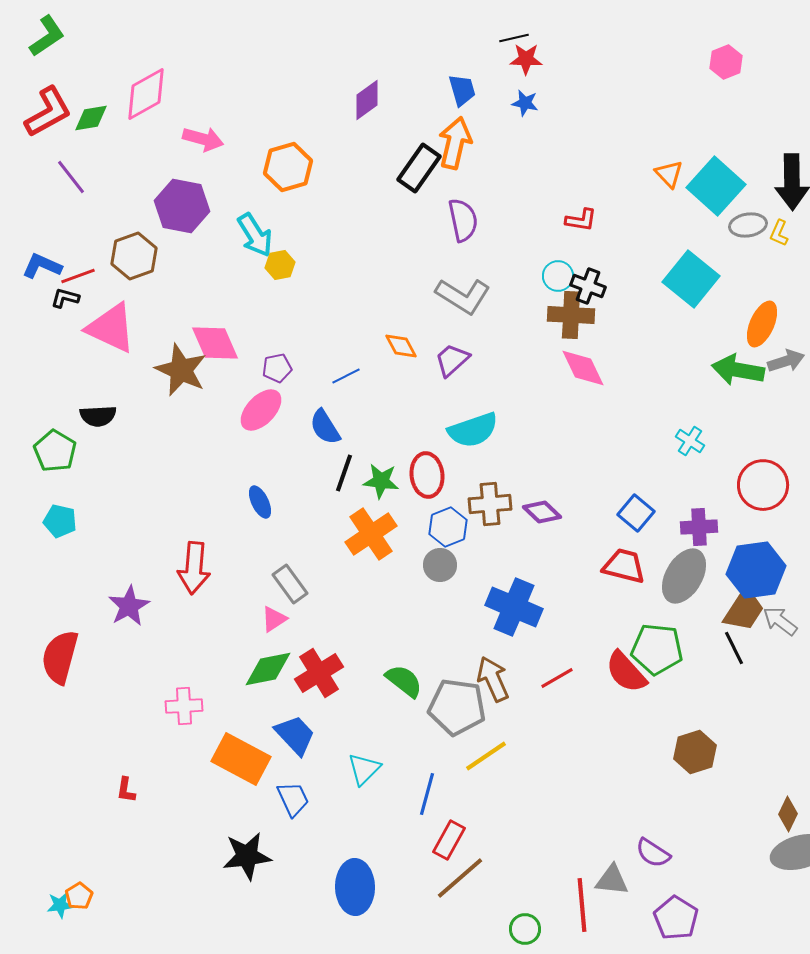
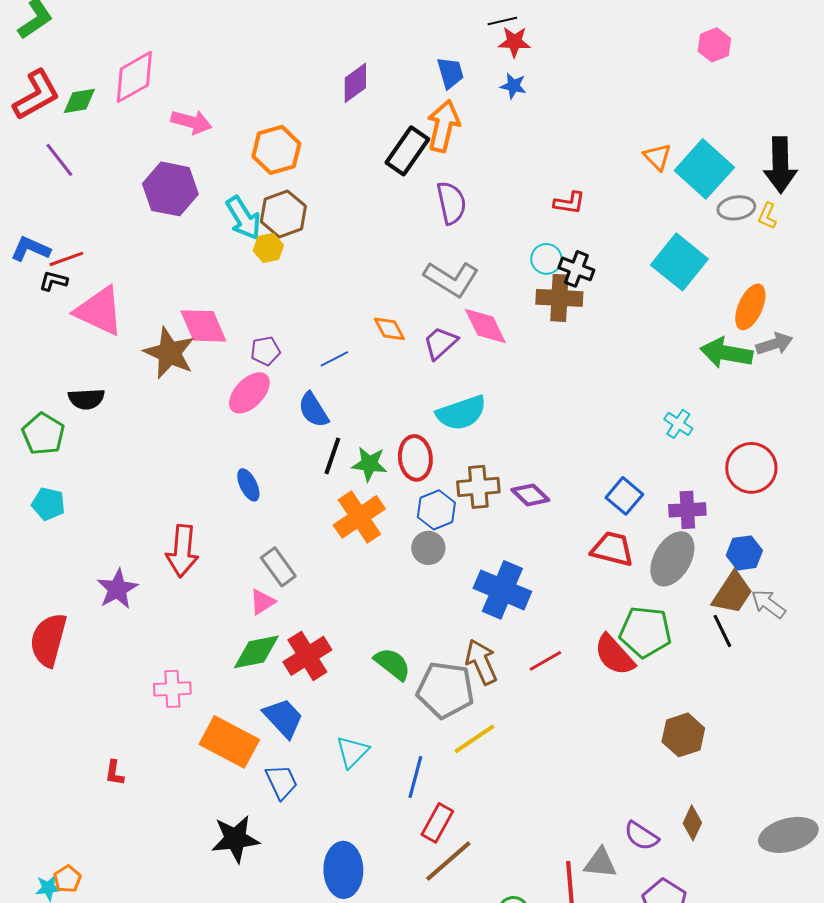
brown hexagon: (134, 256) -> (283, 214), moved
pink diamond: (583, 368) -> (485, 326), moved
blue hexagon: (756, 570) -> (744, 553), size x0.6
brown diamond: (788, 814) -> (692, 823), moved

